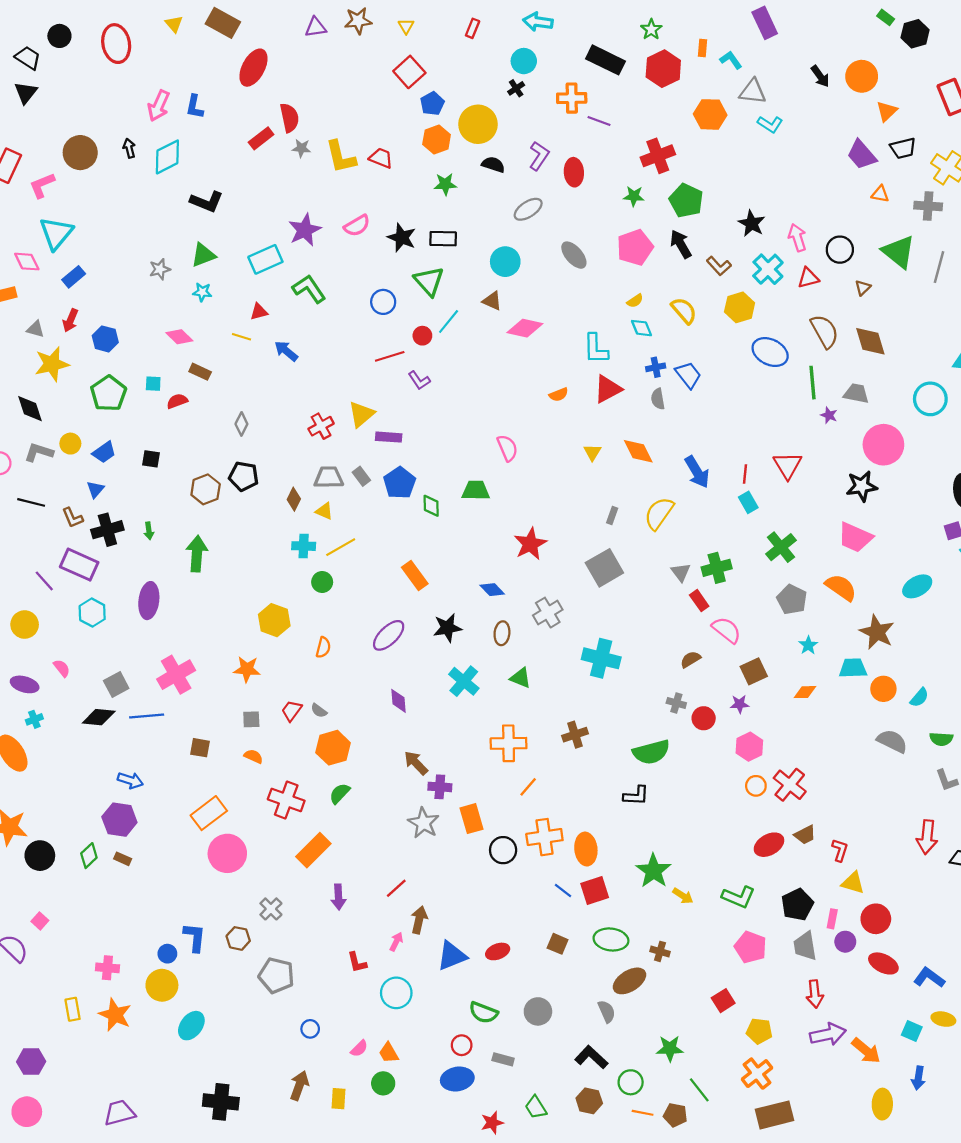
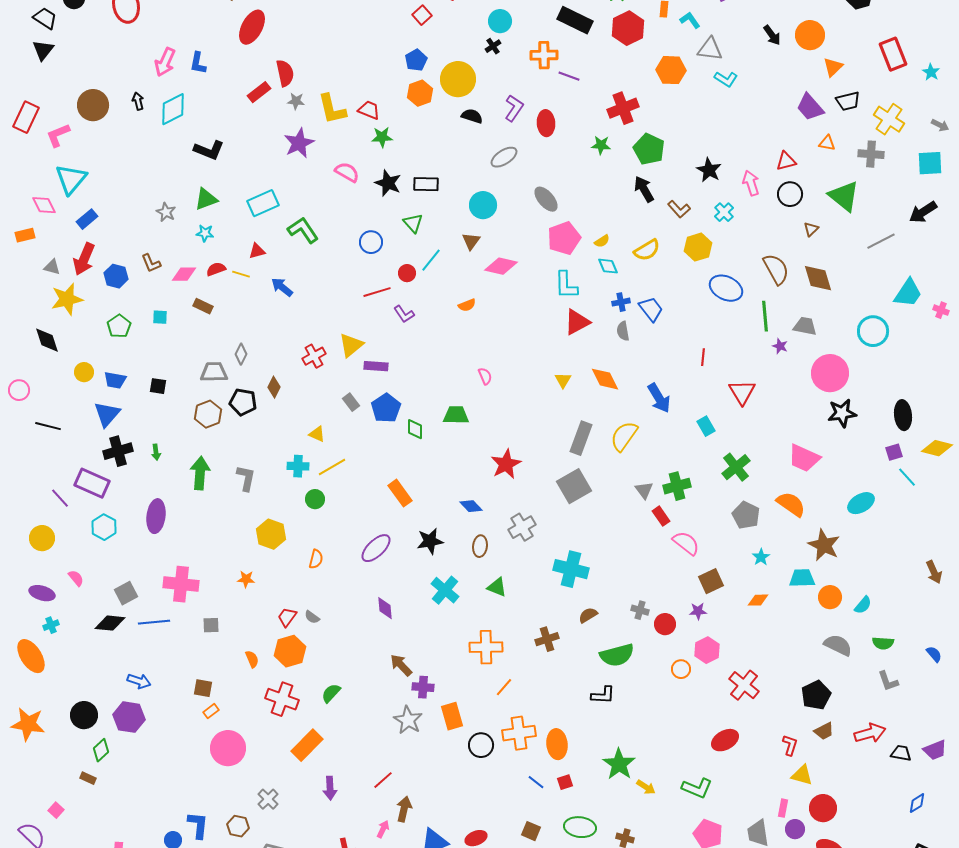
red square: (409, 72) -> (422, 15), moved, size x0.7
green star: (445, 184) -> (382, 137), moved
pink semicircle: (357, 226) -> (347, 172), turned -120
purple star: (305, 230) -> (299, 143), moved
pink pentagon: (635, 247) -> (564, 238), moved
gray line: (939, 267) -> (881, 241), moved, turned 48
gray star: (160, 269) -> (166, 212), turned -30
cyan cross: (768, 269) -> (724, 212), size x0.7
red triangle: (808, 278) -> (786, 161), moved
green triangle: (429, 281) -> (413, 223), size x0.7
brown triangle: (492, 301) -> (471, 241), turned 42
yellow semicircle: (684, 311) -> (647, 250), turned 100
red arrow: (70, 320) -> (84, 259), size x1.5
pink diamond: (179, 337) -> (184, 274), turned -45
green pentagon: (109, 393) -> (119, 326), size x0.7
orange semicircle: (559, 395) -> (467, 305), moved
red semicircle: (177, 401) -> (216, 269), moved
pink semicircle: (507, 448) -> (485, 376), size x0.7
gray L-shape: (39, 452) -> (246, 478), moved, turned 84
blue trapezoid: (104, 452) -> (115, 380), turned 45
red line: (745, 474) -> (703, 357), moved
gray trapezoid: (329, 477) -> (214, 372), moved
black star: (862, 486) -> (842, 413), moved
blue triangle: (95, 489) -> (107, 414), size x1.6
brown diamond: (294, 499) -> (274, 387), moved
gray rectangle: (612, 516) -> (581, 438), size x2.0
brown L-shape: (73, 518) -> (151, 263), moved
brown semicircle: (691, 659) -> (588, 615), moved
orange star: (247, 669) -> (246, 579), size x0.7
pink cross: (176, 675) -> (181, 584), turned 36
gray square: (251, 719) -> (211, 625), moved
brown square: (200, 748) -> (203, 688), moved
orange hexagon: (333, 748) -> (290, 651), moved
orange semicircle: (253, 756) -> (252, 659), turned 42
orange circle: (756, 786) -> (681, 669), moved
orange rectangle: (209, 813) -> (211, 711), size x0.5
brown trapezoid: (805, 835) -> (824, 731), moved
red arrow: (927, 837) -> (870, 733), turned -112
black circle: (40, 856) -> (84, 715), moved
brown rectangle: (123, 859) -> (88, 778), moved
red square: (595, 890) -> (565, 782), size x0.6
black pentagon: (797, 905) -> (816, 695), moved

